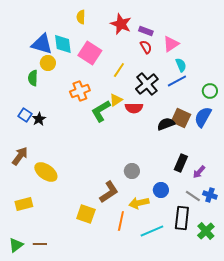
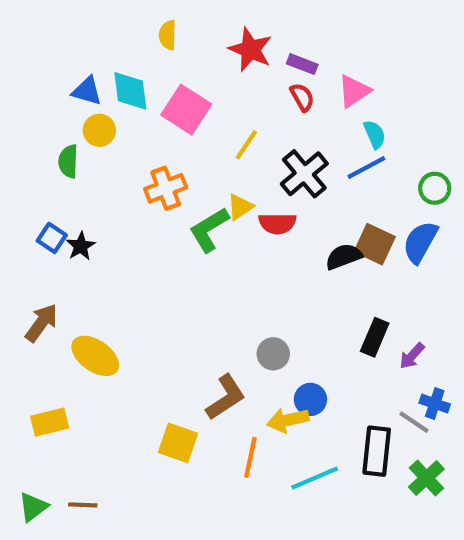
blue triangle: (42, 44) -> (87, 91), size x0.7
blue circle: (161, 190) -> (310, 399), moved
gray line: (193, 196) -> (414, 422), moved

